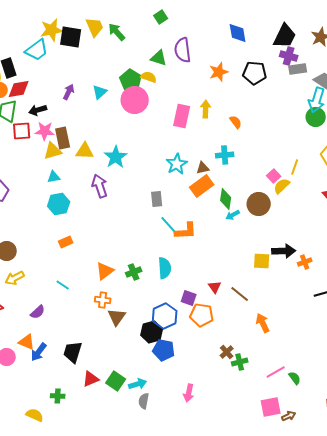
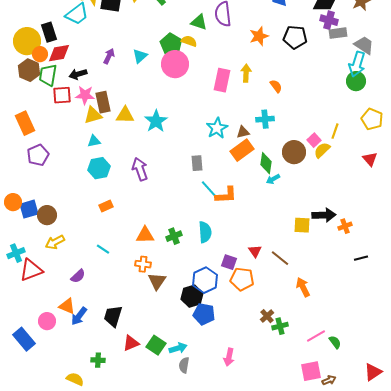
purple arrow: (100, 186) -> (140, 169), moved
brown circle: (259, 204) -> (294, 152), moved
orange triangle: (105, 271) -> (145, 235), turned 36

